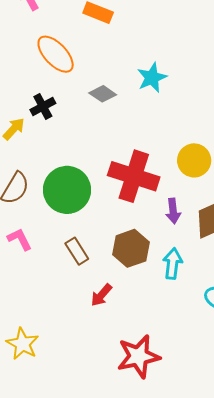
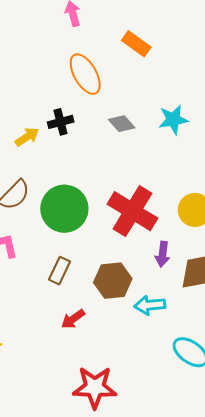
brown rectangle: (77, 251) -> (60, 271), turned 44
cyan arrow: (173, 264) -> (150, 305), turned -116

